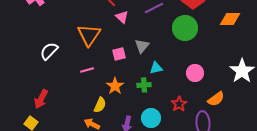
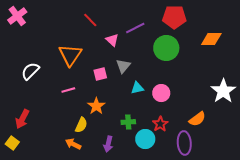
pink triangle: (122, 17) -> (112, 40), moved
pink circle: (195, 73) -> (161, 93), moved
green cross: (144, 85) -> (128, 122), moved
cyan circle: (151, 118) -> (145, 139), moved

